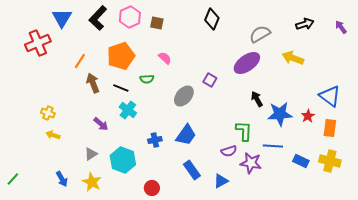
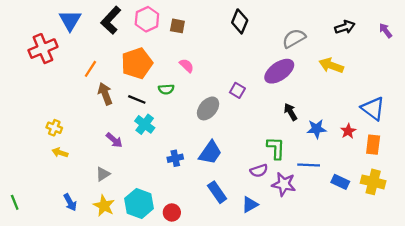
blue star: (280, 114) -> (317, 129), size x0.7
cyan hexagon: (123, 160) -> (139, 203), moved
green line: (13, 179) -> (15, 202), turned -64

